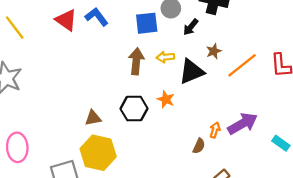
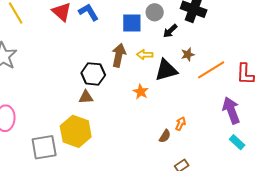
black hexagon: (134, 109) -> (93, 74), moved
brown triangle: (93, 118) -> (86, 97), moved
purple arrow: (243, 124) -> (231, 110), moved, turned -88

